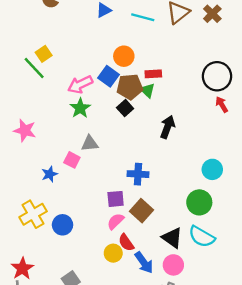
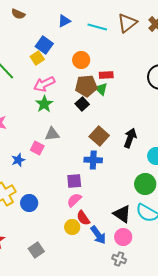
yellow square: (44, 54) -> (37, 58), moved
blue square: (108, 76) -> (44, 45), moved
black arrow: (167, 127) -> (130, 138), moved
brown square: (142, 211) -> (99, 136), moved

